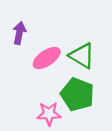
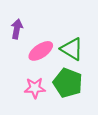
pink star: (49, 114) -> (35, 88), moved

